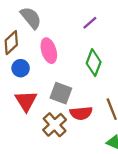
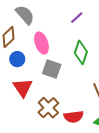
gray square: (61, 93) -> (52, 69), moved
red semicircle: (81, 113) -> (74, 117), moved

